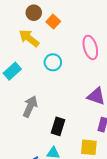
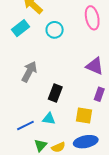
cyan rectangle: (12, 71) -> (21, 28), moved

